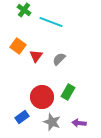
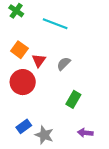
green cross: (24, 10) -> (16, 11), moved
red circle: (42, 97) -> (23, 82), moved
gray star: (52, 122) -> (44, 135), moved

